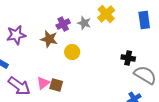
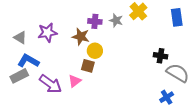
purple cross: (63, 24) -> (95, 21), turned 32
yellow circle: (72, 52) -> (95, 51), moved
brown square: (56, 85) -> (88, 66), moved

